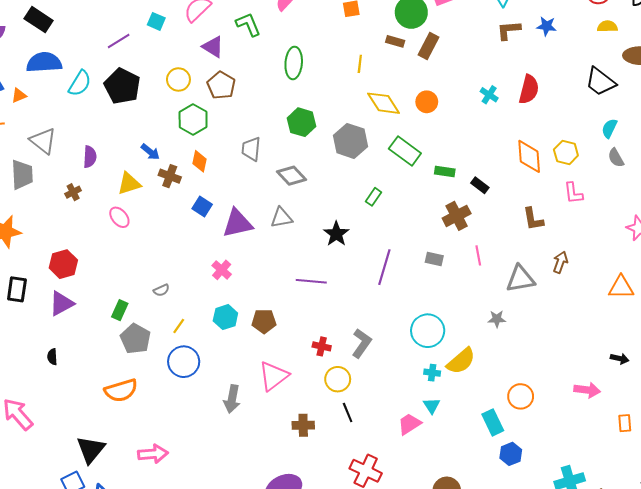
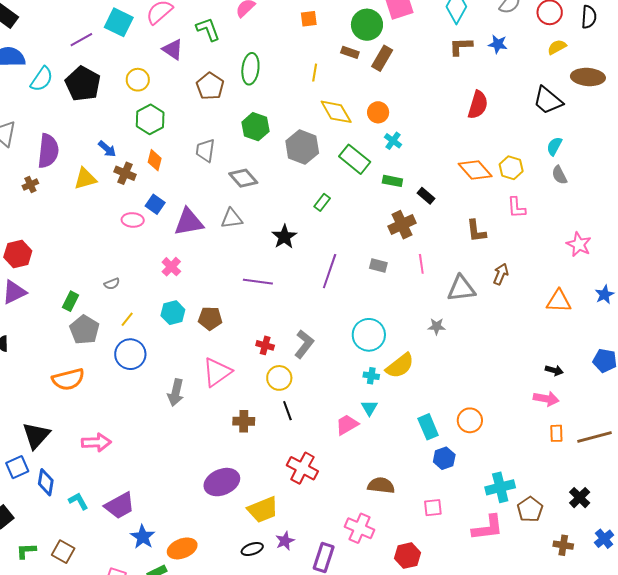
cyan square: (156, 21) -> (119, 22), size x1.6
yellow semicircle: (607, 26) -> (557, 47), turned -30
brown pentagon: (221, 85) -> (210, 86), moved
cyan cross: (489, 95) -> (393, 141), moved
orange diamond: (529, 156) -> (475, 170), turned -40
purple semicircle: (90, 157) -> (48, 151), size x1.6
pink ellipse: (119, 217) -> (133, 220), moved, turned -50
pink arrow: (587, 390) -> (546, 399), moved
orange circle: (521, 396) -> (470, 420), moved

